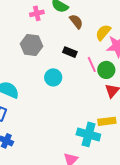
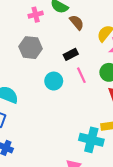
black rectangle: (70, 52) -> (71, 54), turned -48
pink line: (92, 64) -> (81, 75), moved

